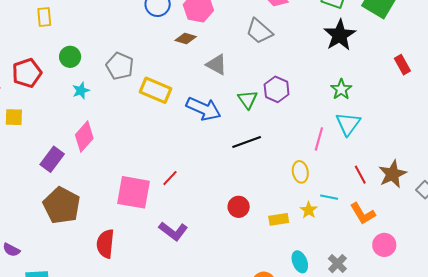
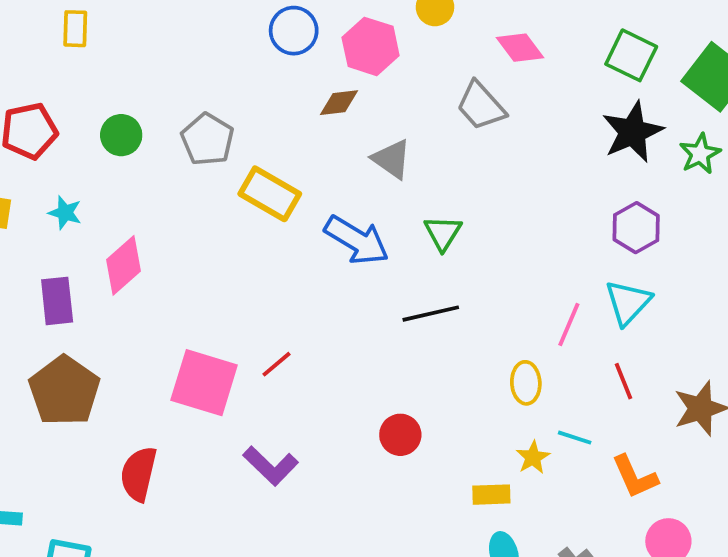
brown diamond: (186, 39) -> (339, 103), turned -30
green circle: (70, 57) -> (121, 135), moved
purple hexagon: (277, 89) -> (636, 228), moved
green star: (341, 89) -> (700, 154), moved
cyan star: (81, 91) -> (65, 213), moved, turned 30
purple rectangle: (52, 159) -> (57, 301), turned -50
red line: (360, 175) -> (624, 381), moved
yellow rectangle: (279, 219) -> (491, 495), moved

